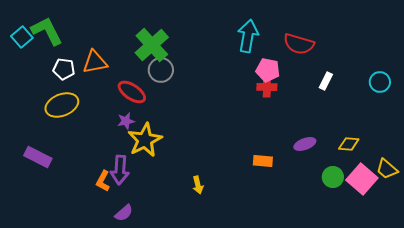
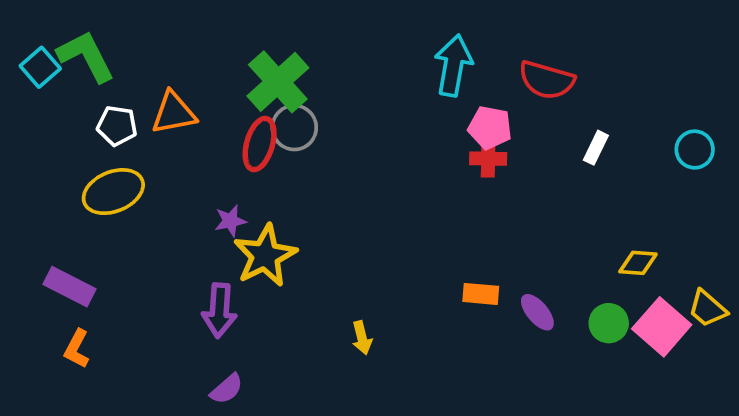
red ellipse: (132, 92) -> (260, 144), moved, turned 72
purple ellipse: (305, 144) -> (537, 312), moved, turned 70
orange L-shape: (103, 181) -> (77, 349), moved

